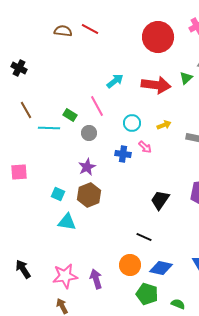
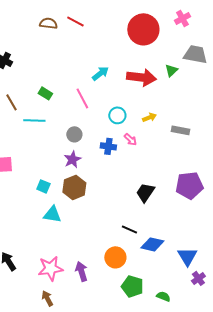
green rectangle: (70, 115) -> (45, 93), moved
gray circle: (89, 133) -> (74, 134), moved
blue diamond: (161, 268) -> (152, 244), moved

